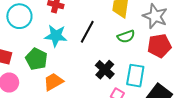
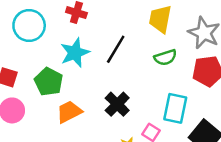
cyan star: (56, 36) -> (75, 53), turned -30
black cross: (105, 70) -> (117, 104), moved

